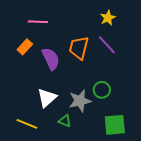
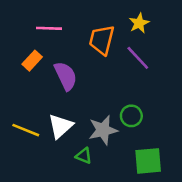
orange trapezoid: (79, 48) -> (102, 40), moved
yellow line: (27, 124) -> (26, 130), moved

